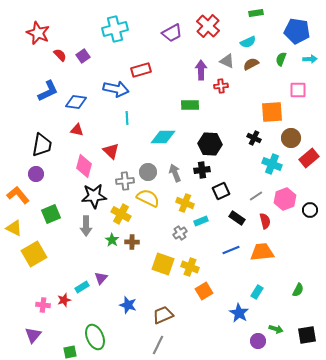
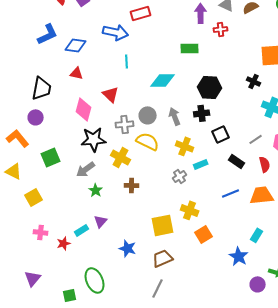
gray arrow: (86, 226) -> (86, 169), turned 54
green star: (112, 240) -> (96, 190), moved
yellow square: (34, 254) -> (34, 197), size x0.7
yellow square: (163, 264) -> (163, 225), moved, turned -30
pink cross: (43, 305) -> (41, 232), moved

